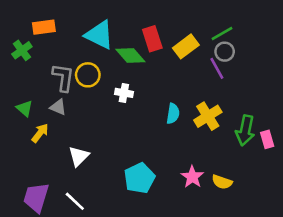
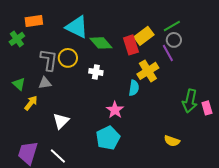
red rectangle: (152, 39) -> (131, 45), moved
gray triangle: (58, 107) -> (45, 83), turned -32
yellow cross: (208, 116) -> (148, 71), moved
pink star: (192, 177) -> (115, 110), moved

